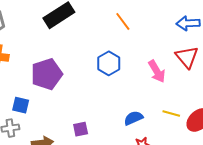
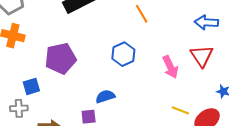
blue square: (21, 105) -> (31, 86), turned -36
blue semicircle: (133, 118) -> (105, 96), moved

